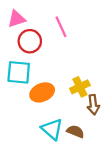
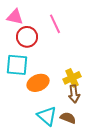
pink triangle: (16, 19) -> (15, 17), turned 30
brown arrow: (93, 105) -> (74, 94), moved

